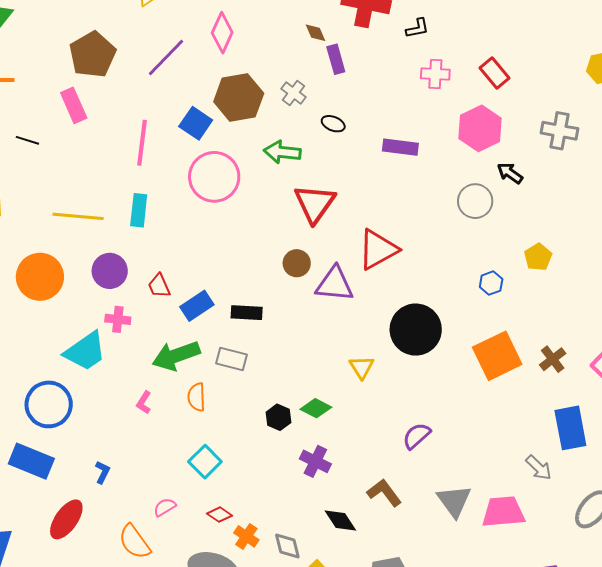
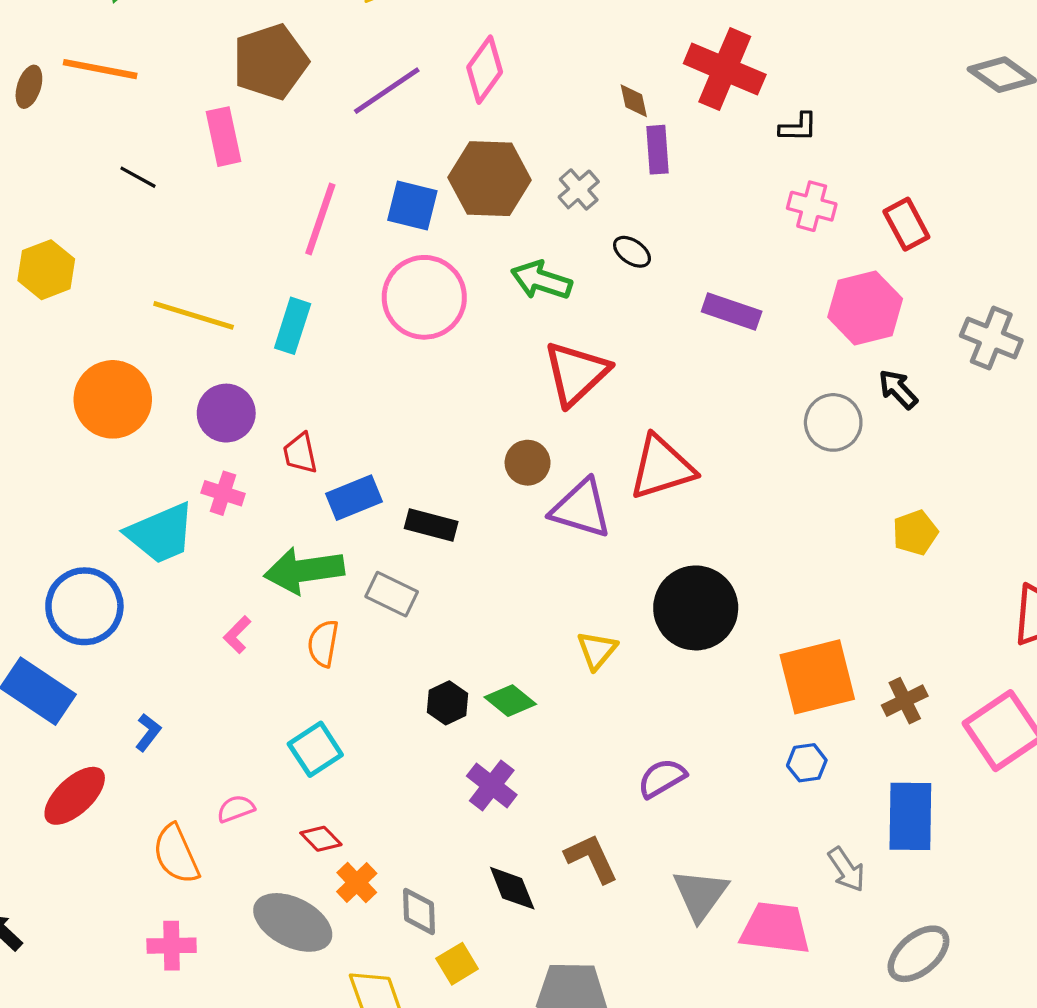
blue square: (196, 123) -> (412, 205), turned -32
blue hexagon: (491, 283) -> (807, 763), moved

